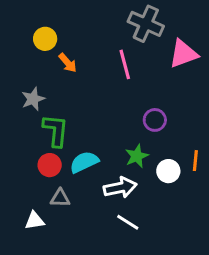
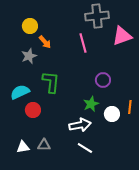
gray cross: (146, 24) -> (97, 16), turned -30
gray star: (33, 99) -> (29, 56), moved
green L-shape: (56, 131) -> (51, 82), moved
cyan semicircle: (84, 162) -> (20, 92), moved
gray triangle: (60, 198) -> (44, 145), moved

